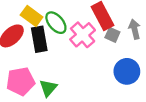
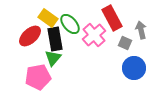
gray square: (112, 35) -> (125, 43), moved
green triangle: (48, 88) -> (53, 58), moved

